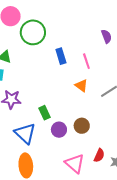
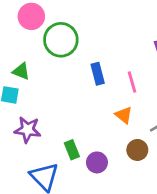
brown circle: (82, 126) -> (137, 150), moved
purple circle: (59, 130) -> (97, 162), moved

